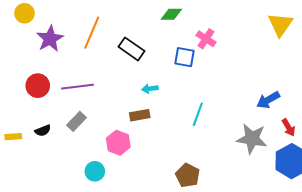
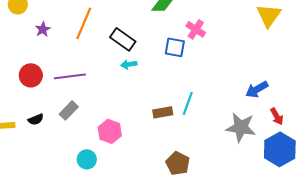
purple star: (50, 39) -> (43, 29), size x0.6
cyan arrow: (150, 89) -> (129, 64), moved
brown rectangle: (140, 115) -> (163, 112), moved

